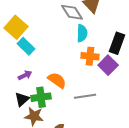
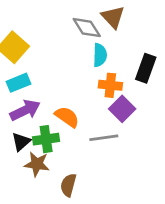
cyan rectangle: (26, 46) -> (18, 83), moved, turned -66
purple square: (108, 65) -> (122, 109), moved
purple arrow: (25, 75) -> (25, 110), size x1.6

